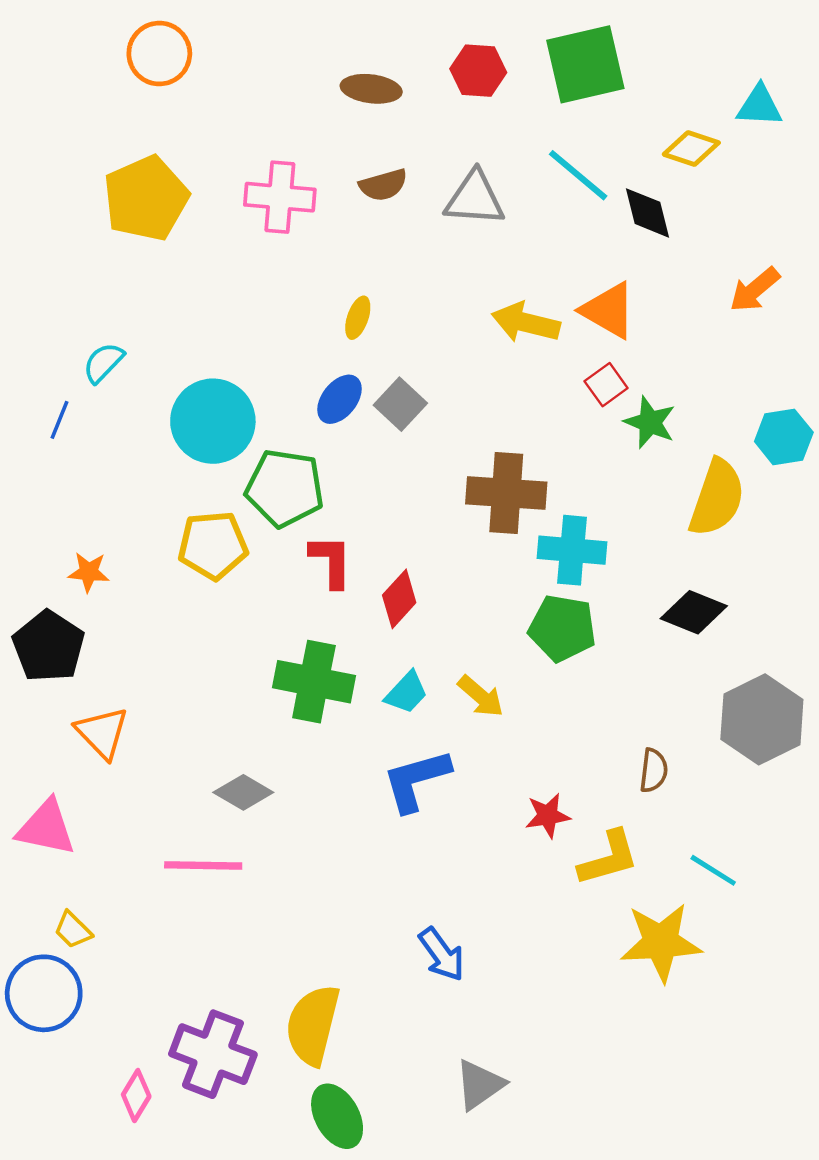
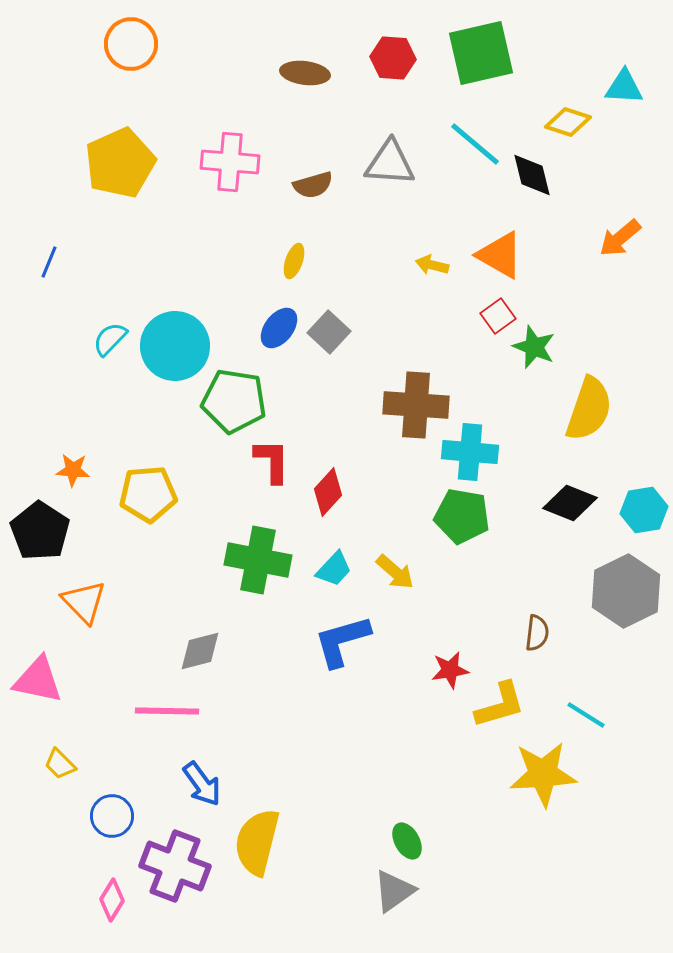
brown semicircle: (383, 185) -> (313, 185), moved
yellow arrow: (526, 323) -> (432, 265), size x0.6
cyan semicircle: (103, 363) -> (110, 339), moved
blue line: (60, 420) -> (49, 262), moved
cyan hexagon: (784, 437) -> (644, 510), moved
yellow pentagon: (213, 545) -> (148, 494), moved
gray diamond: (243, 792) -> (200, 651), turned -45
blue arrow: (442, 954) -> (202, 784), moved
blue circle: (44, 993) -> (112, 816), moved, size x0.7
green ellipse: (337, 1116) -> (407, 841), moved, size x0.7

